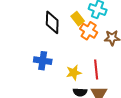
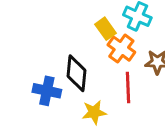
black diamond: (52, 22) -> (76, 73), moved
red line: (96, 70) -> (128, 88), moved

